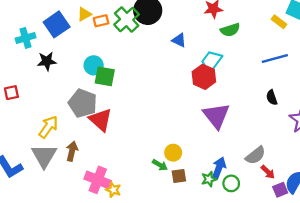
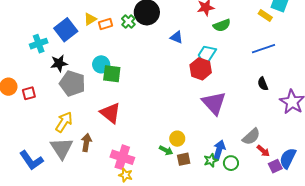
green cross: (127, 19) -> (128, 22), size x0.6
gray pentagon: (83, 103) -> (72, 83), moved
pink cross: (98, 180) -> (122, 157), moved

